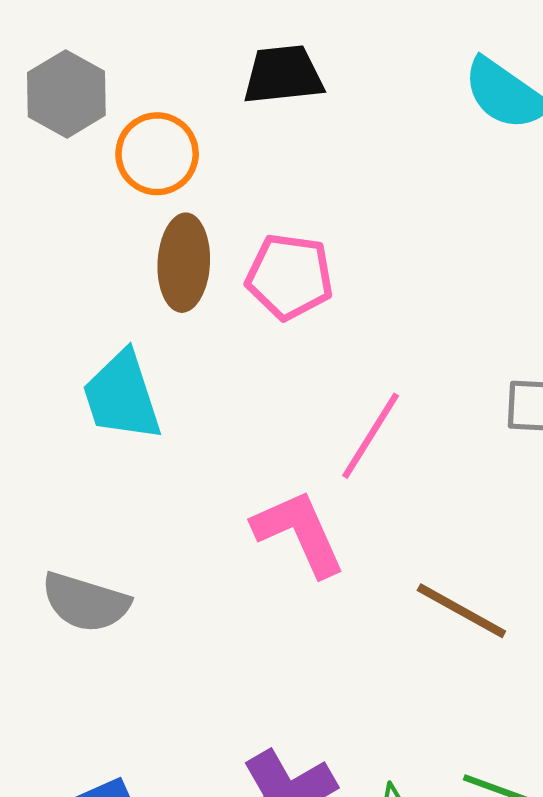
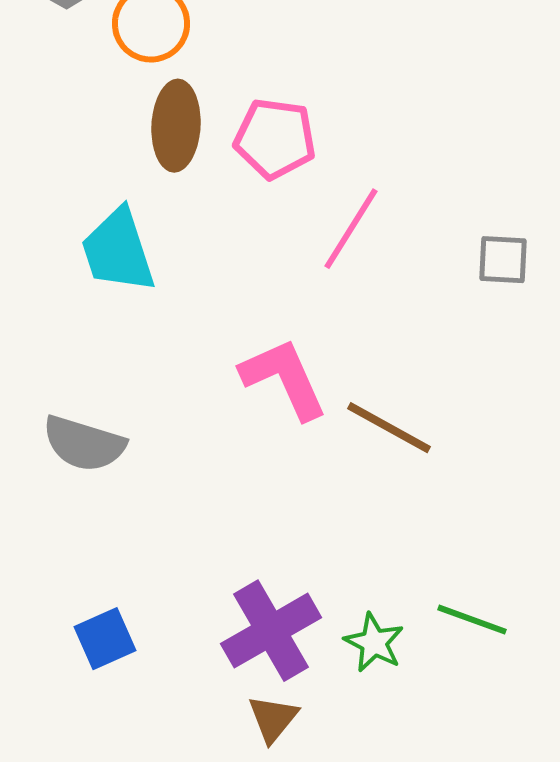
pink line: (371, 436) -> (351, 229), moved
brown line: (461, 611) -> (389, 428), moved

